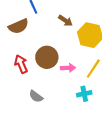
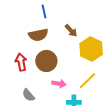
brown semicircle: (18, 26) -> (38, 35), moved
pink arrow: (68, 68) -> (59, 84), moved

